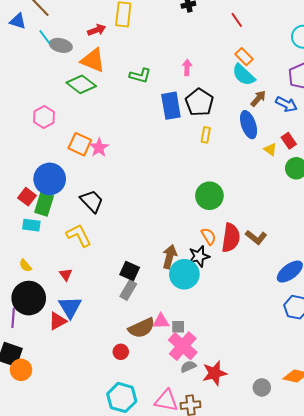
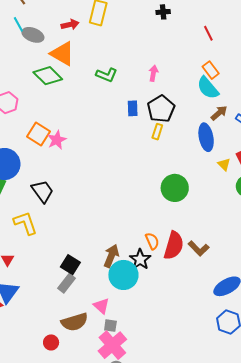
blue rectangle: (171, 106) -> (133, 108), size x0.6
yellow rectangle: (206, 135) -> (157, 132), moved
green circle: (209, 196) -> (175, 188), moved
black star: (199, 256) -> (140, 259), turned -30
pink triangle: (161, 321) -> (101, 306), moved, turned 36

